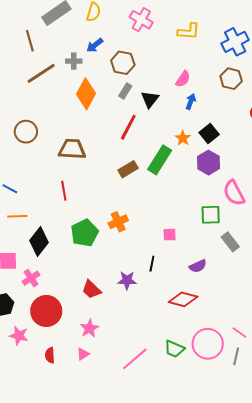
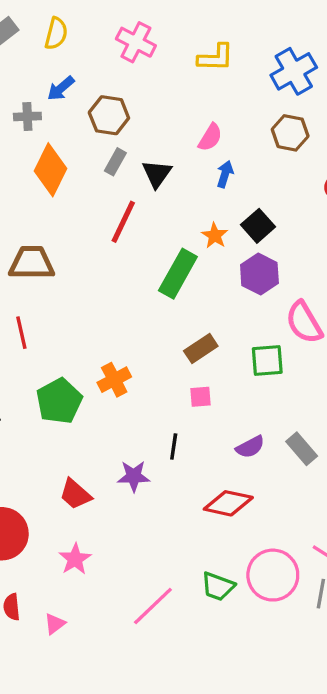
brown rectangle: (128, 169) -> (201, 349), moved
gray rectangle: (230, 242) -> (302, 449), moved
pink triangle: (83, 354) -> (55, 624), moved

